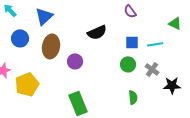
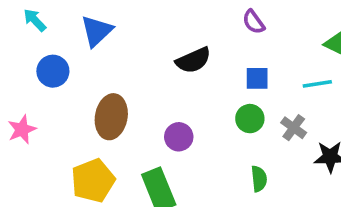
cyan line: (155, 44) -> (317, 84), moved
brown ellipse: (51, 46) -> (111, 117), moved
purple circle: (75, 61) -> (179, 137), moved
yellow pentagon: (27, 84) -> (93, 181), moved

